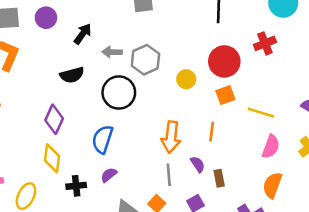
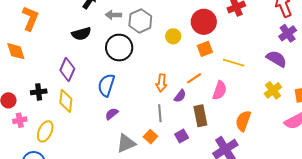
orange line: (212, 132) -> (194, 78), turned 49
orange arrow: (171, 137) -> (161, 83), size x0.7
pink semicircle: (271, 147) -> (220, 90), moved
purple semicircle: (198, 164) -> (180, 96), moved, turned 72
brown rectangle: (219, 178) -> (200, 116), size x1.5
black cross: (76, 186) -> (39, 92), moved

